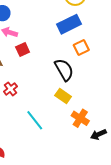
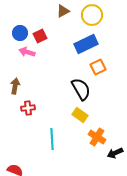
red square: (23, 50) -> (40, 36), moved
red cross: (10, 89) -> (28, 108), turned 32
cyan line: (35, 120) -> (52, 139), turned 35

